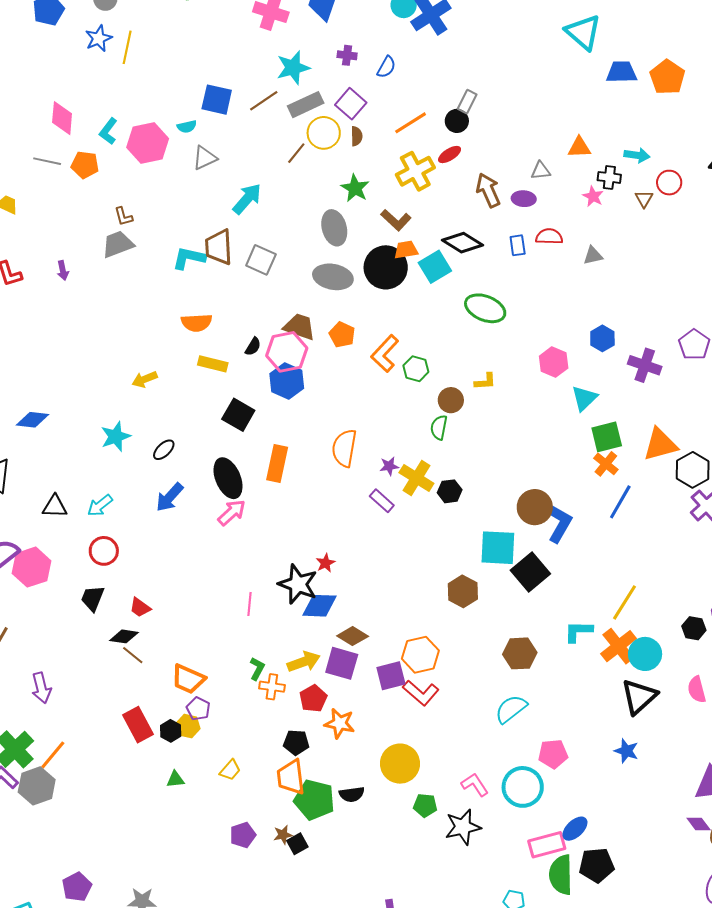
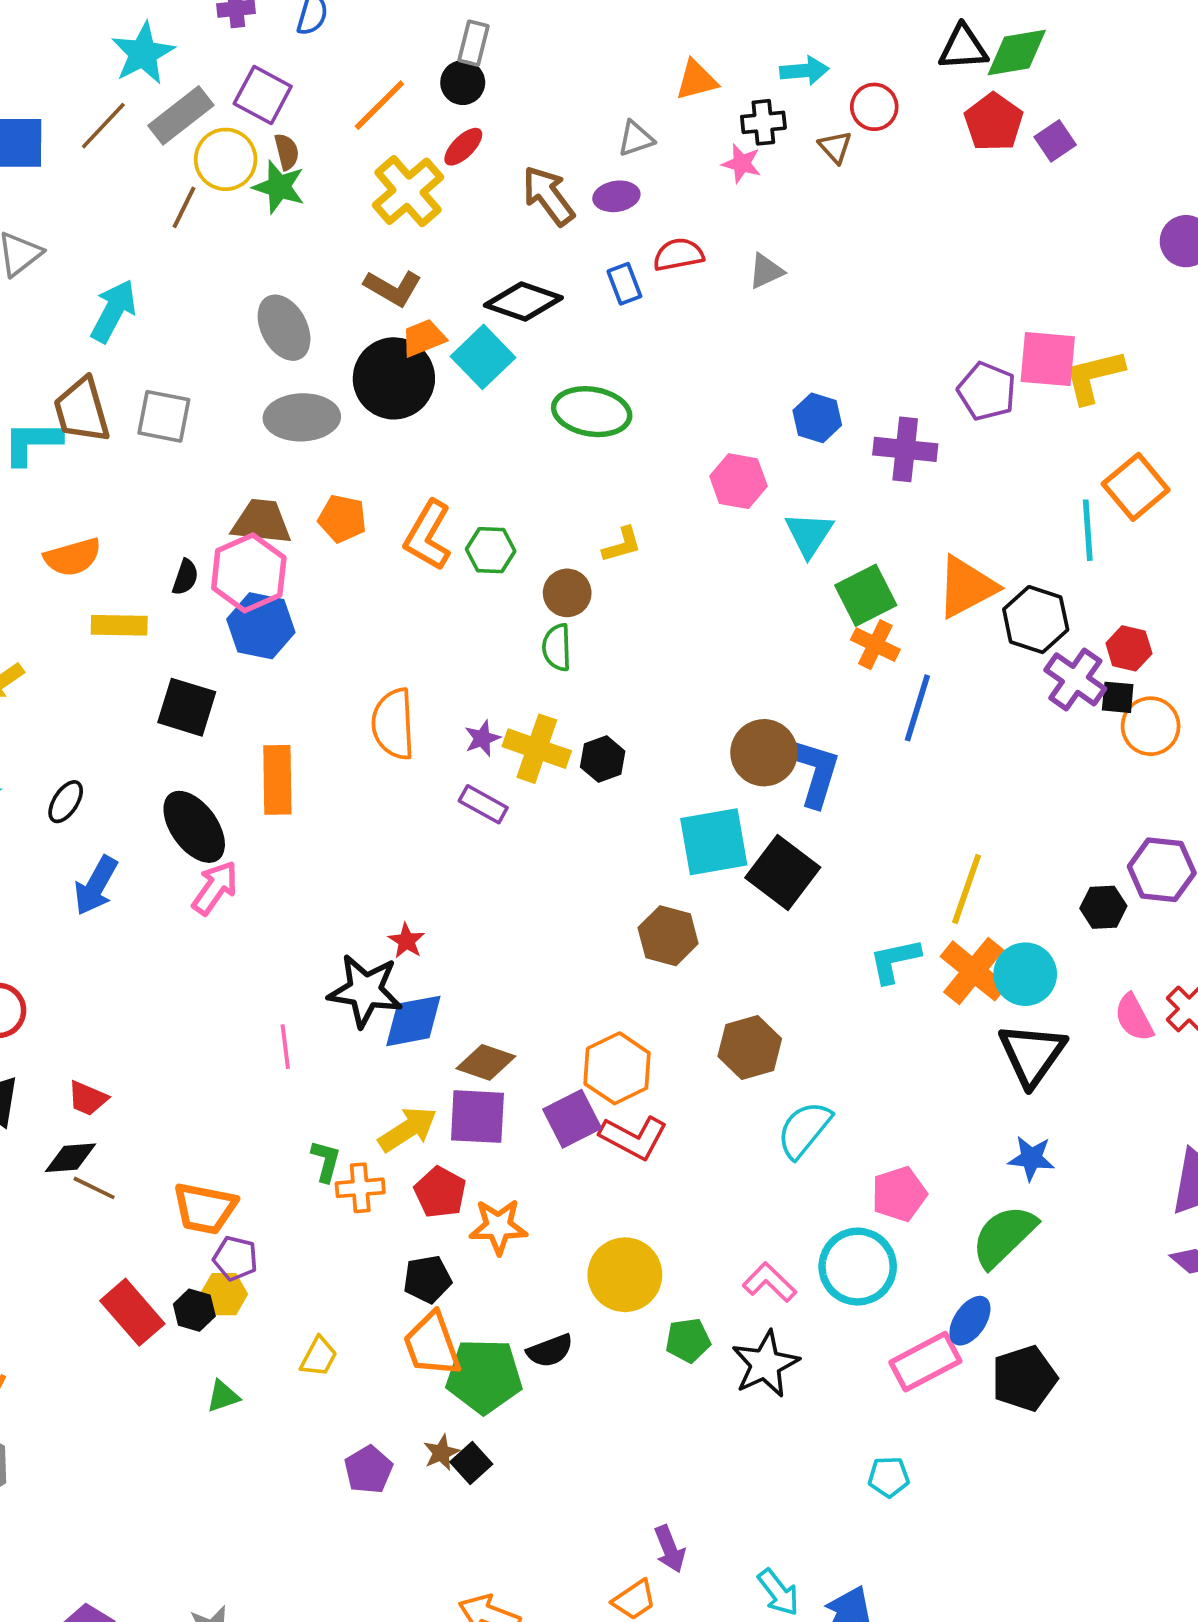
green star: (355, 188) -> (279, 187), moved
brown hexagon: (520, 653) -> (750, 1048), moved
green semicircle: (561, 875) -> (1004, 1236), moved, turned 60

